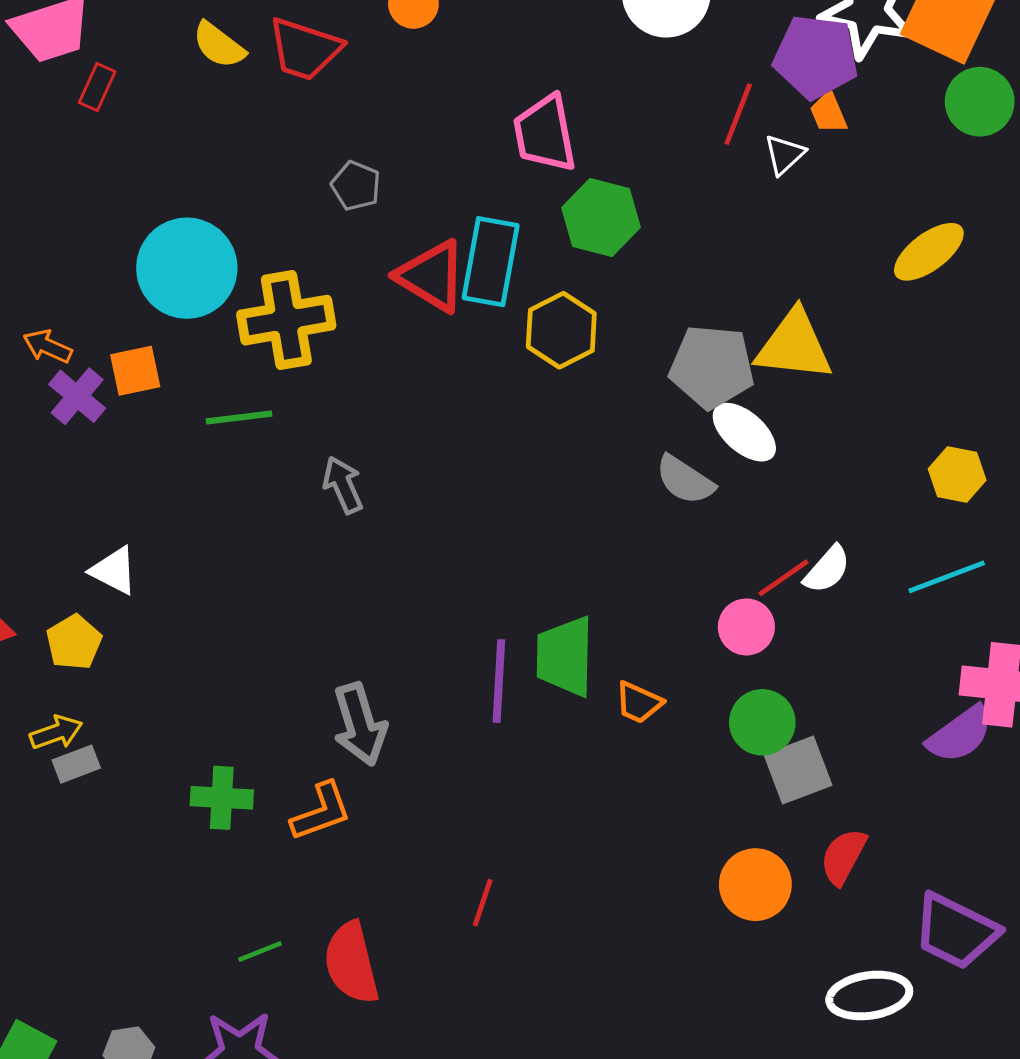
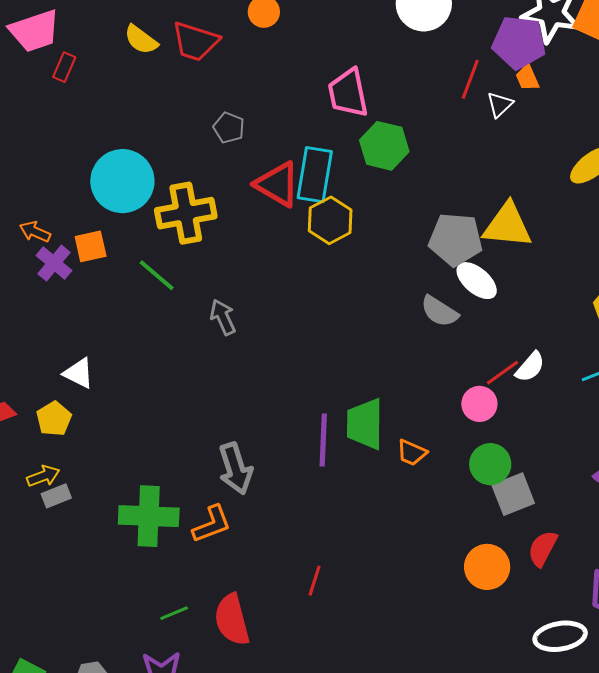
yellow hexagon: (561, 330) -> (330, 220), moved
green line: (239, 418) -> (157, 275), turned 48
green cross: (222, 798) -> (149, 516), size x1.5

